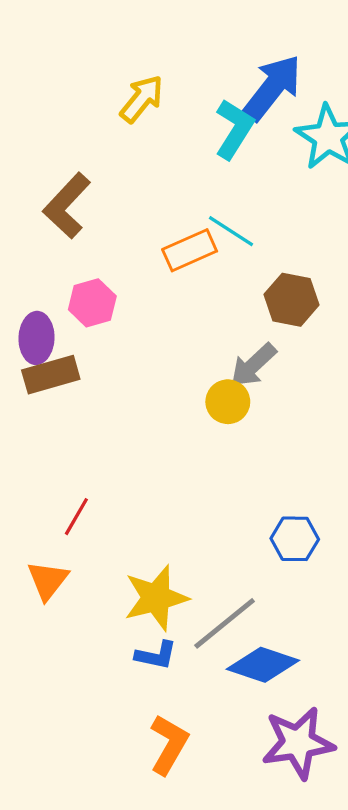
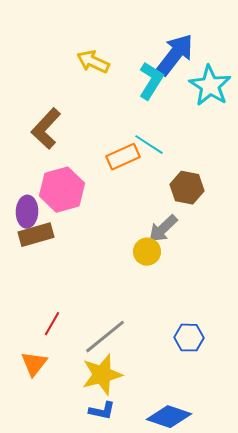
yellow arrow: (142, 99) -> (93, 62), turned -104
pink hexagon: (92, 303) -> (62, 190), size x1.5
gray line: (225, 623) -> (105, 337), moved

